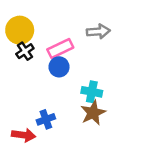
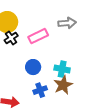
blue circle: (59, 67) -> (33, 67), moved
blue cross: (46, 119) -> (40, 90), moved

